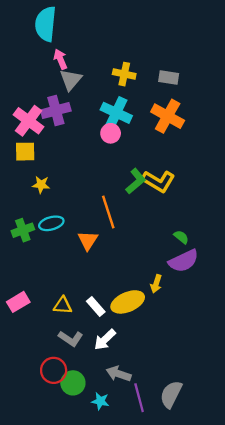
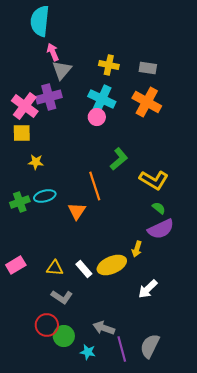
yellow L-shape: (158, 181) -> (154, 180), moved
white arrow: (105, 340) -> (148, 289), moved

